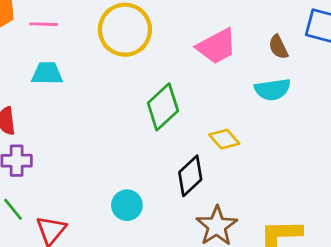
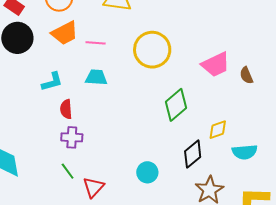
brown semicircle: (278, 47) -> (246, 75), moved
cyan semicircle: (272, 89) -> (245, 152), moved
yellow diamond: (224, 139) -> (218, 130), turned -70

